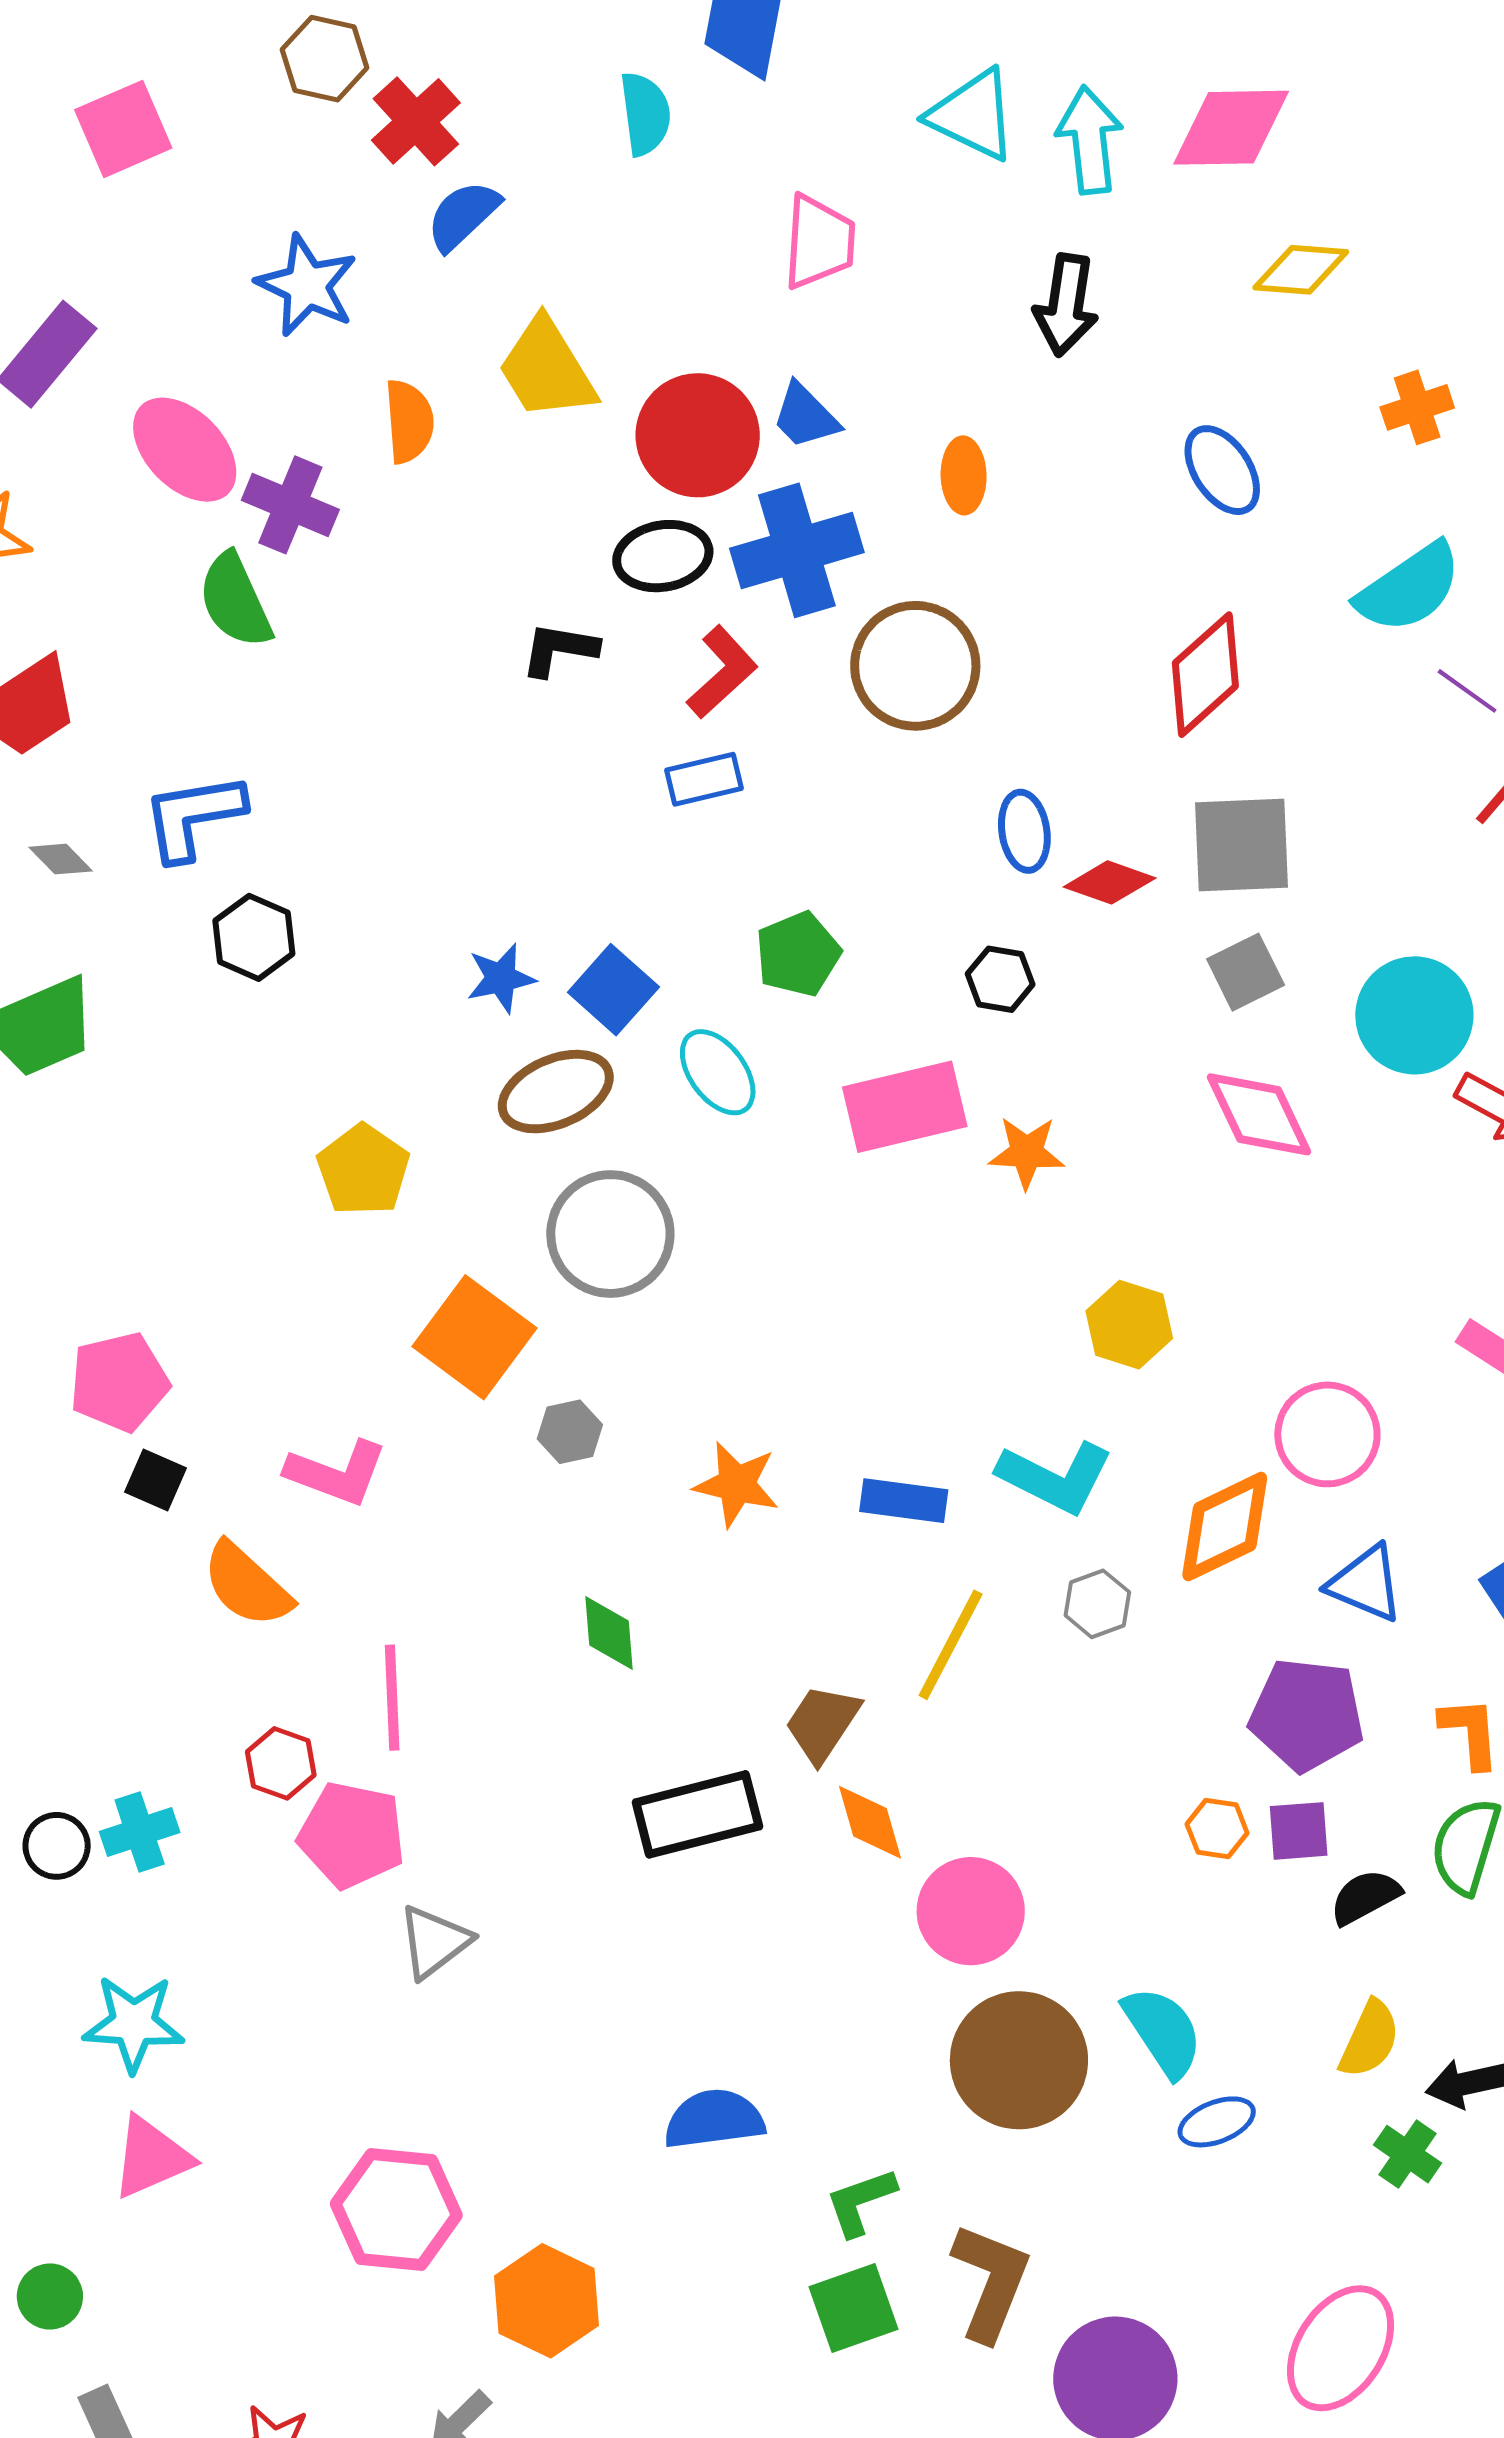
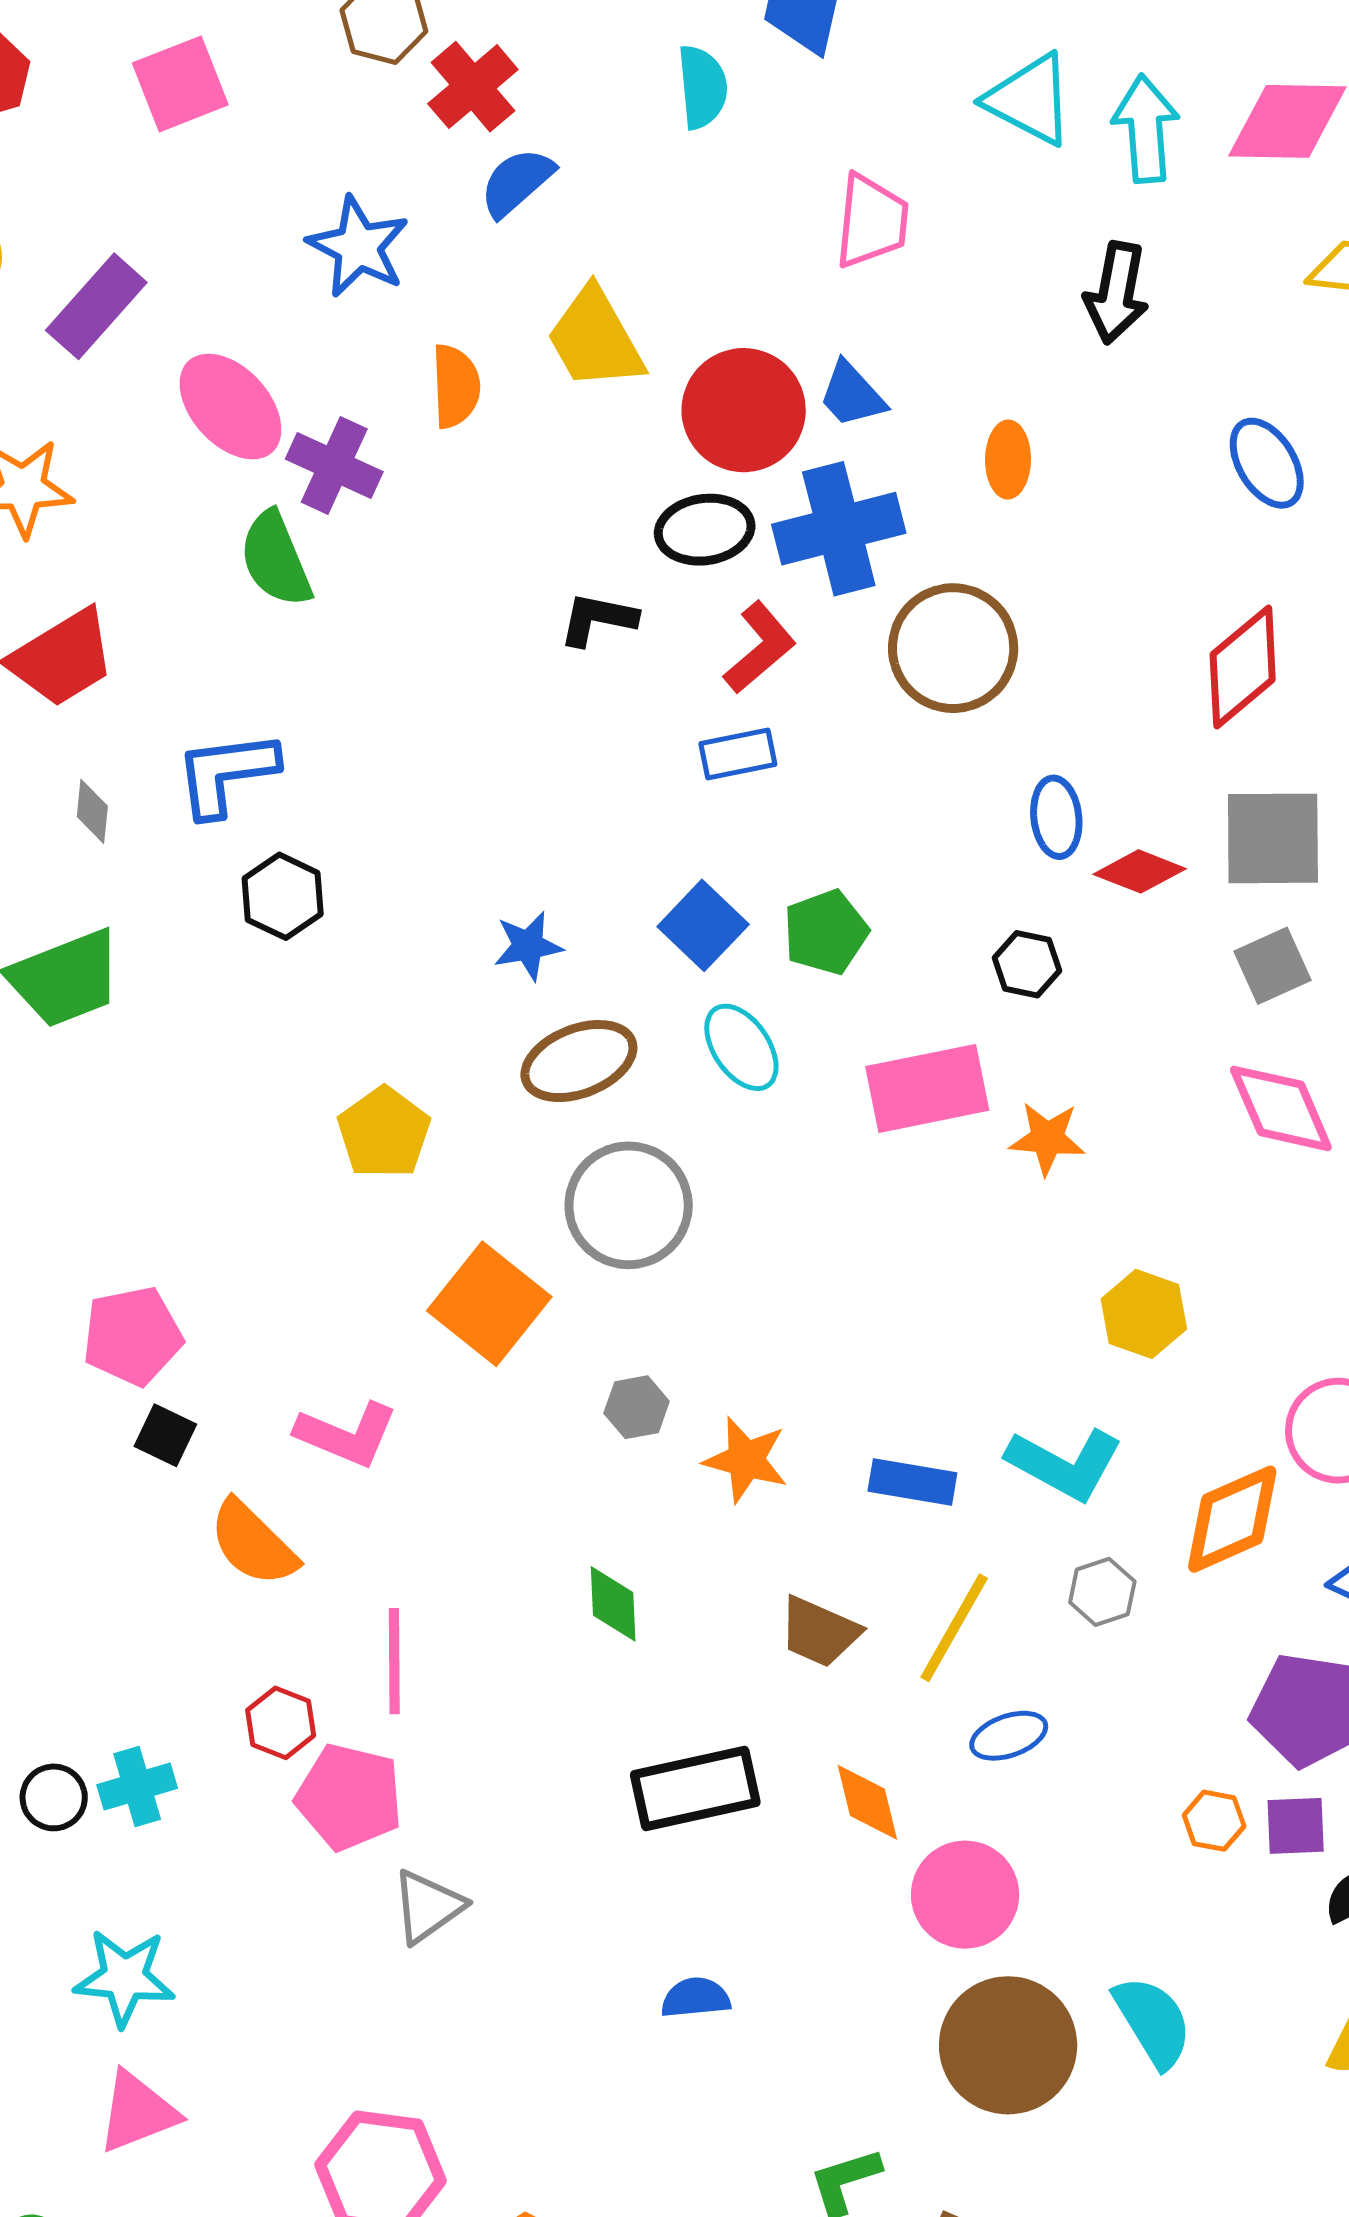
gray diamond: (61, 859) -> (92, 811), turned 48
blue square: (613, 990) -> (703, 925), moved
gray hexagon: (570, 1432) -> (637, 1407), moved
brown trapezoid: (822, 1723) -> (819, 1632), moved, turned -102
blue semicircle: (714, 2119) -> (696, 1998), moved, size x0.7
blue ellipse: (1217, 2122) -> (1009, 1736), moved

